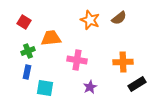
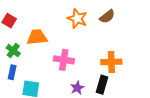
green cross: (28, 51) -> (13, 51), turned -32
black rectangle: (137, 84) -> (102, 85), moved, turned -42

